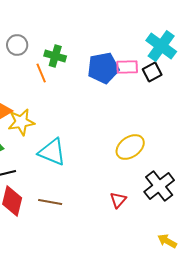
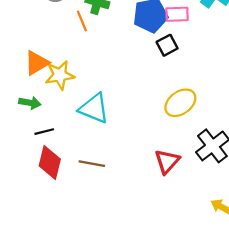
black square: (152, 72) -> (167, 45), moved
red triangle: (118, 200) -> (167, 161), size x1.4

